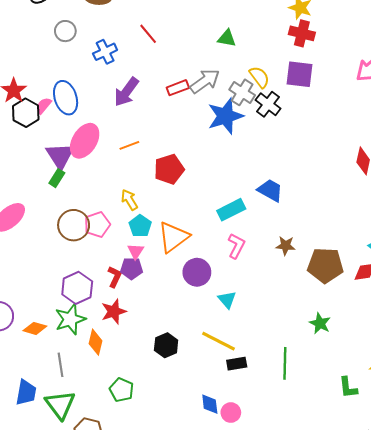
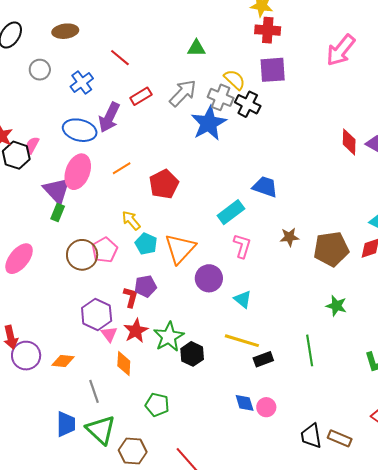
red rectangle: (178, 88) -> (141, 96), moved
blue ellipse: (66, 98) -> (80, 130), moved, turned -48
pink triangle: (136, 251) -> (109, 334), moved
green star: (70, 319) -> (169, 337), moved

